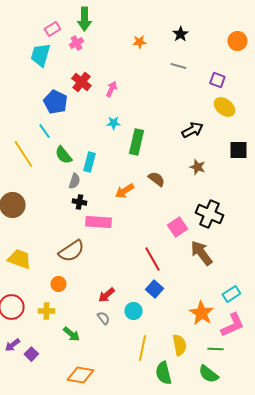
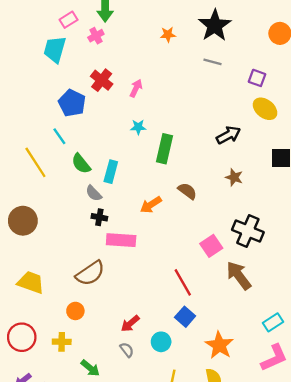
black star: (180, 34) -> (215, 25), size x1.8
gray semicircle: (74, 181) -> (94, 193), turned 119
orange star: (201, 313) -> (219, 345), moved

